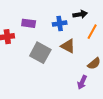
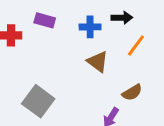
gray square: (40, 53) -> (38, 101), moved

